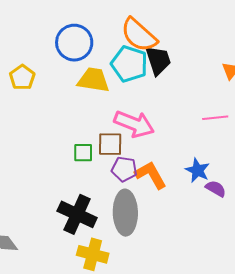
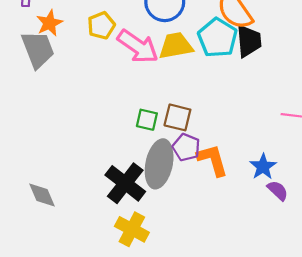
yellow trapezoid: (94, 80) -> (176, 46), turned -32
pink arrow: (134, 124) -> (138, 46), moved
gray ellipse: (125, 213) -> (159, 164), moved

